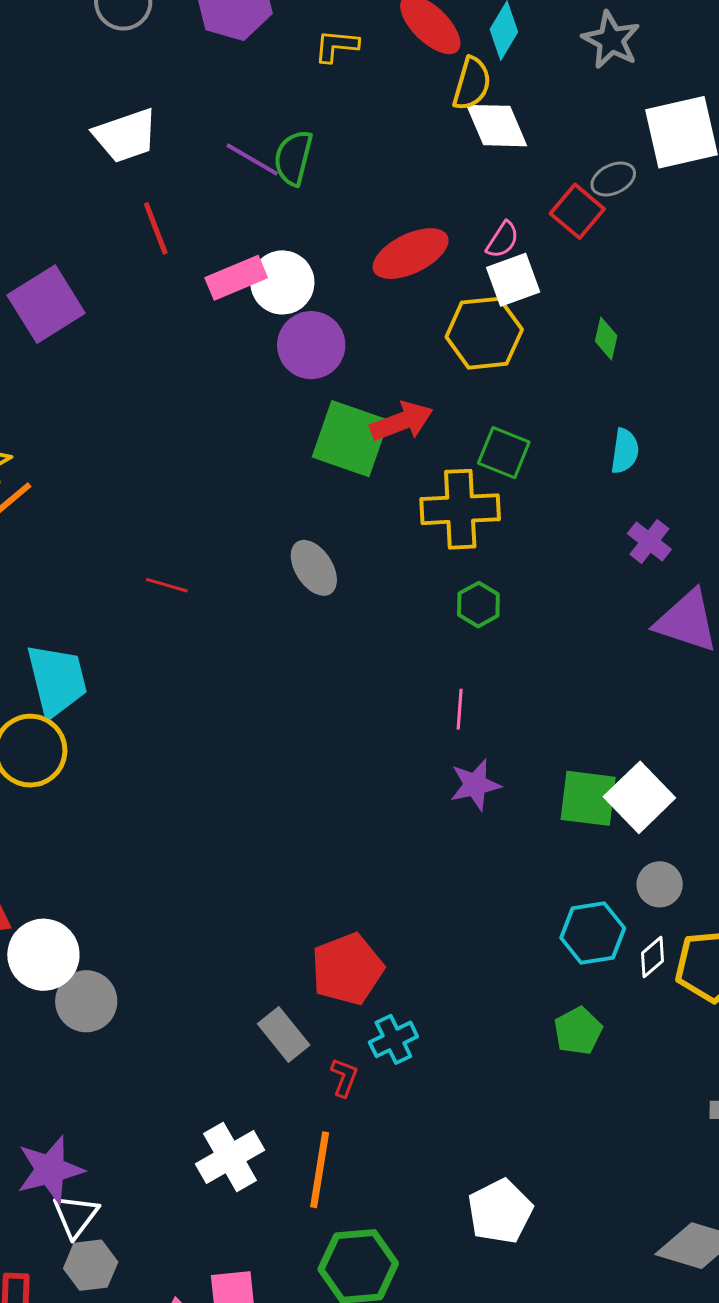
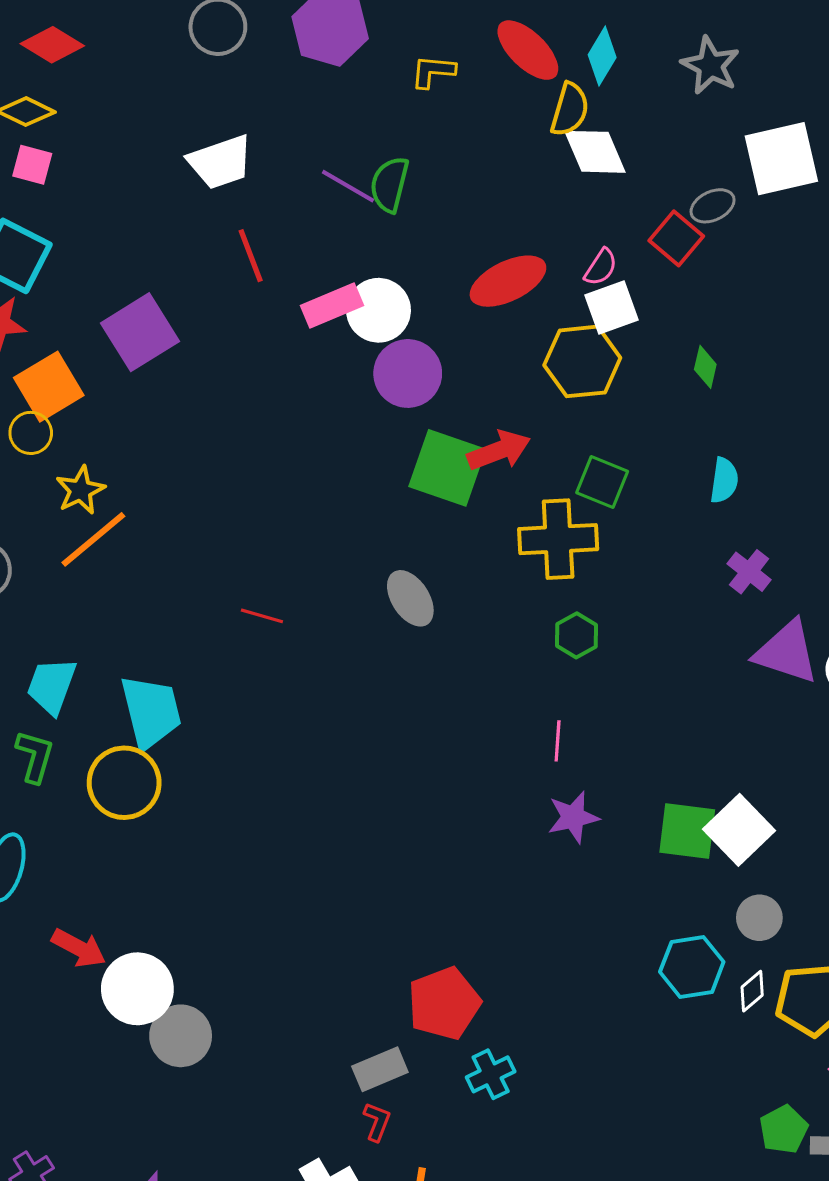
green pentagon: (578, 1031) -> (784, 1129), moved
gray rectangle: (284, 1034) -> (380, 1069), turned -74
red L-shape: (344, 1078) -> (377, 1122), moved

